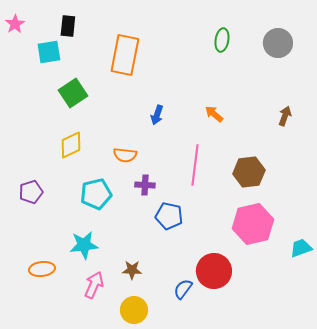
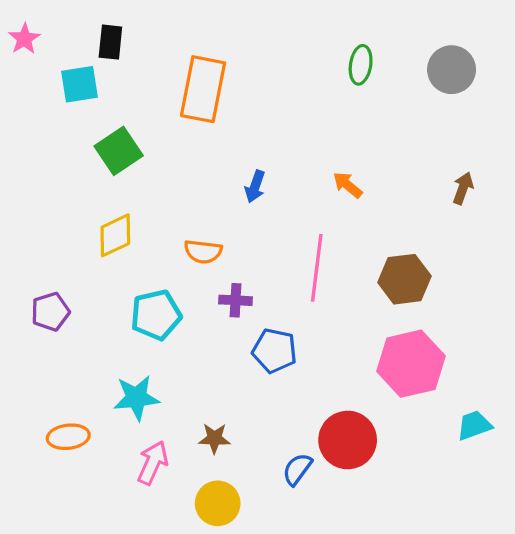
cyan trapezoid: (301, 248) -> (474, 425), moved

